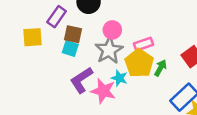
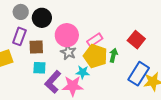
pink circle: (112, 30) -> (67, 35), size x1.5
cyan square: (70, 49) -> (39, 68), moved
gray star: (109, 50) -> (68, 52), size x0.7

